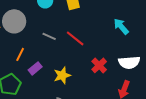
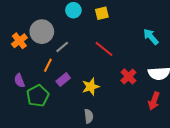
gray line: (49, 36) -> (62, 47), moved, turned -64

